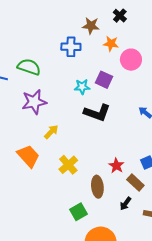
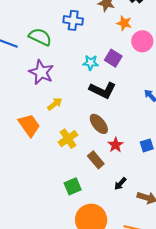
blue cross: (71, 47) -> (73, 20), moved
purple star: (34, 102) -> (41, 72), turned 30
brown rectangle: (135, 183) -> (96, 160), moved
brown ellipse: (97, 187) -> (99, 124), moved, turned -40

